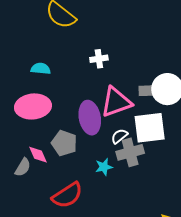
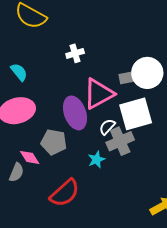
cyan semicircle: (41, 69) -> (19, 72), turned 54

